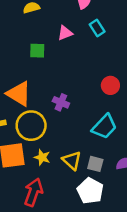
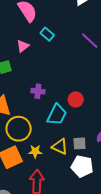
red circle: (110, 85) -> (76, 99), moved
purple cross: (61, 102) -> (38, 91), moved
cyan trapezoid: (104, 127) -> (57, 115), moved

